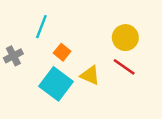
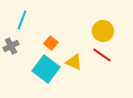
cyan line: (41, 27) -> (22, 20), moved

